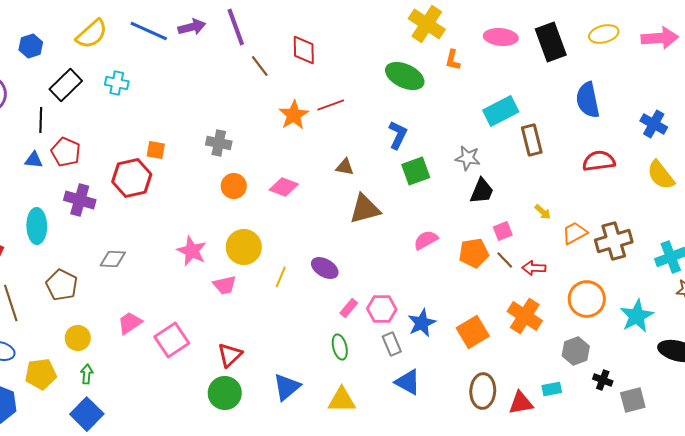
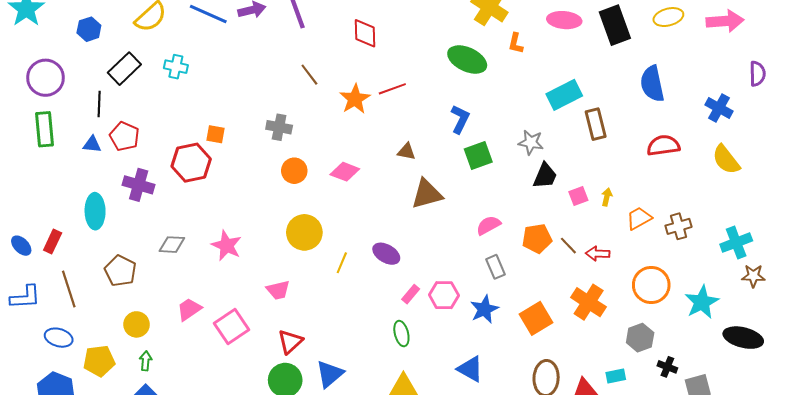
brown line: (260, 66) -> (309, 75), moved
yellow arrow: (543, 212) -> (607, 197), turned -120
pink square: (503, 231) -> (578, 196), moved
brown cross: (614, 241) -> (679, 226), size x0.7
pink star: (192, 251) -> (227, 246), moved
pink trapezoid: (225, 285) -> (278, 290), moved
gray rectangle: (392, 344) -> (495, 267), moved
blue triangle: (287, 387) -> (330, 374), moved

